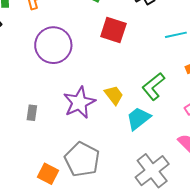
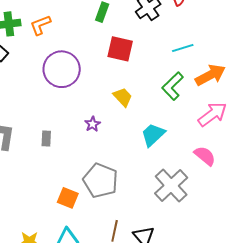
green L-shape: (153, 86) -> (173, 86), moved
yellow trapezoid: (114, 95) -> (123, 97), moved
purple star: (79, 102) -> (93, 124), size x0.5

